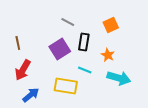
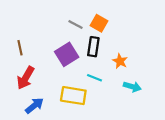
orange square: (111, 25) -> (99, 23), moved, turned -35
cyan arrow: (119, 78) -> (132, 87), size x0.7

